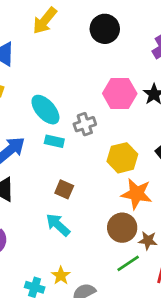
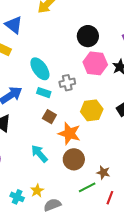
black circle: (105, 29) -> (88, 36), moved
brown square: (64, 189) -> (49, 117), moved
orange star: (137, 194) -> (69, 133), moved
brown circle: (122, 228) -> (74, 159), moved

